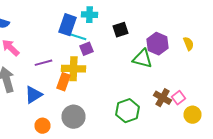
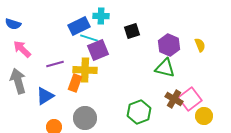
blue rectangle: (68, 25) -> (79, 26), turned 45
purple square: (86, 49) -> (98, 50), size x1.5
green triangle: (142, 59) -> (165, 68), moved
pink square: (178, 98) -> (190, 99), size x1.6

